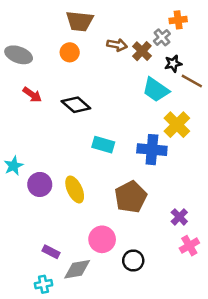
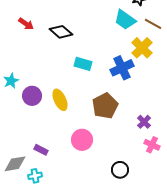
brown line: (192, 81) -> (153, 24), moved
blue cross: (152, 150) -> (122, 68), turned -30
pink cross: (189, 246) -> (152, 145), turned -35
black circle: (133, 261) -> (120, 170), moved
gray diamond: (77, 269) -> (15, 164), moved

